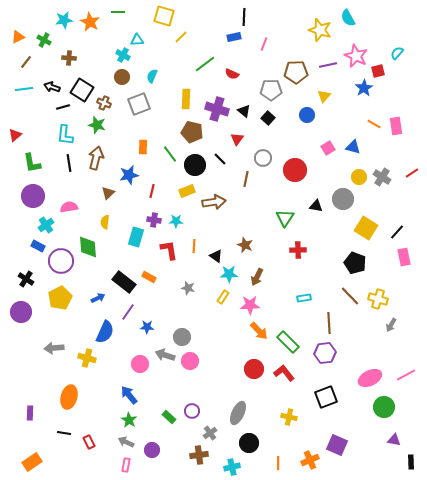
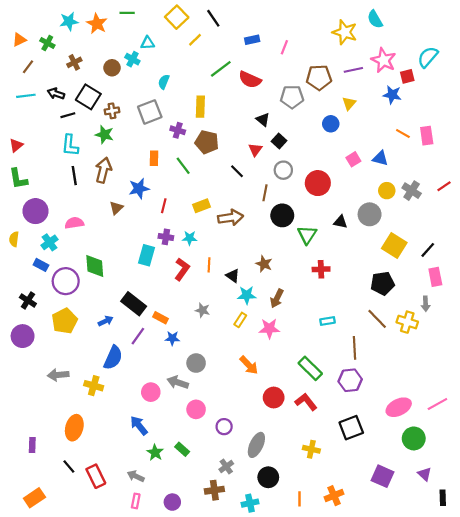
yellow square: (164, 16) -> (177, 17), turned 30
black line: (244, 17) -> (213, 18), moved, turned -36
cyan semicircle: (397, 53) -> (428, 57), size x1.5
brown cross: (69, 58) -> (74, 62), turned -32
red semicircle: (232, 74) -> (250, 80), size x1.5
brown circle: (122, 77) -> (112, 68), moved
blue star: (364, 88) -> (392, 95), turned -30
brown cross: (104, 103) -> (112, 111), turned -32
purple cross: (217, 109) -> (178, 130), moved, size x0.6
black square: (268, 118) -> (279, 141), moved
green L-shape: (32, 163) -> (18, 179), moved
black circle: (195, 165) -> (282, 215), moved
yellow semicircle: (105, 222) -> (14, 239), moved
red L-shape: (169, 250) -> (182, 269), turned 45
black pentagon: (355, 263) -> (382, 283), turned -30
orange rectangle: (149, 277) -> (160, 318), moved
gray arrow: (391, 325) -> (426, 304), moved, turned -32
blue star: (147, 327) -> (172, 338), moved
orange arrow: (259, 331) -> (249, 365), moved
pink circle: (190, 361) -> (196, 409), moved
purple circle: (192, 411) -> (224, 427), moved
green star: (129, 420) -> (155, 452), moved
black line: (64, 433) -> (69, 466), turned 40
purple triangle: (394, 440) -> (425, 474), turned 32
red rectangle: (89, 442) -> (96, 476), size x1.5
purple square: (337, 445) -> (382, 476), moved
purple circle: (152, 450) -> (172, 502), moved

